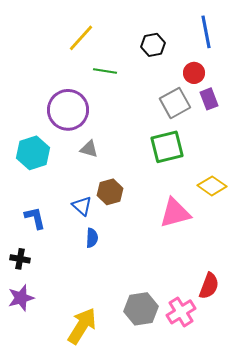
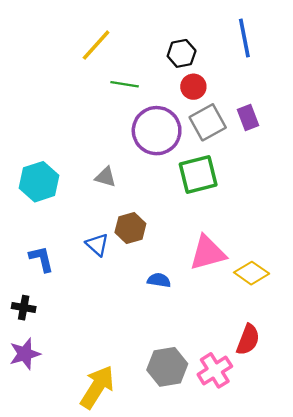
red circle: (194, 73) -> (193, 87), moved
purple circle: (68, 110) -> (157, 131), moved
yellow diamond: (212, 186) -> (252, 273), moved
blue semicircle: (92, 238) -> (159, 280), moved, turned -84

